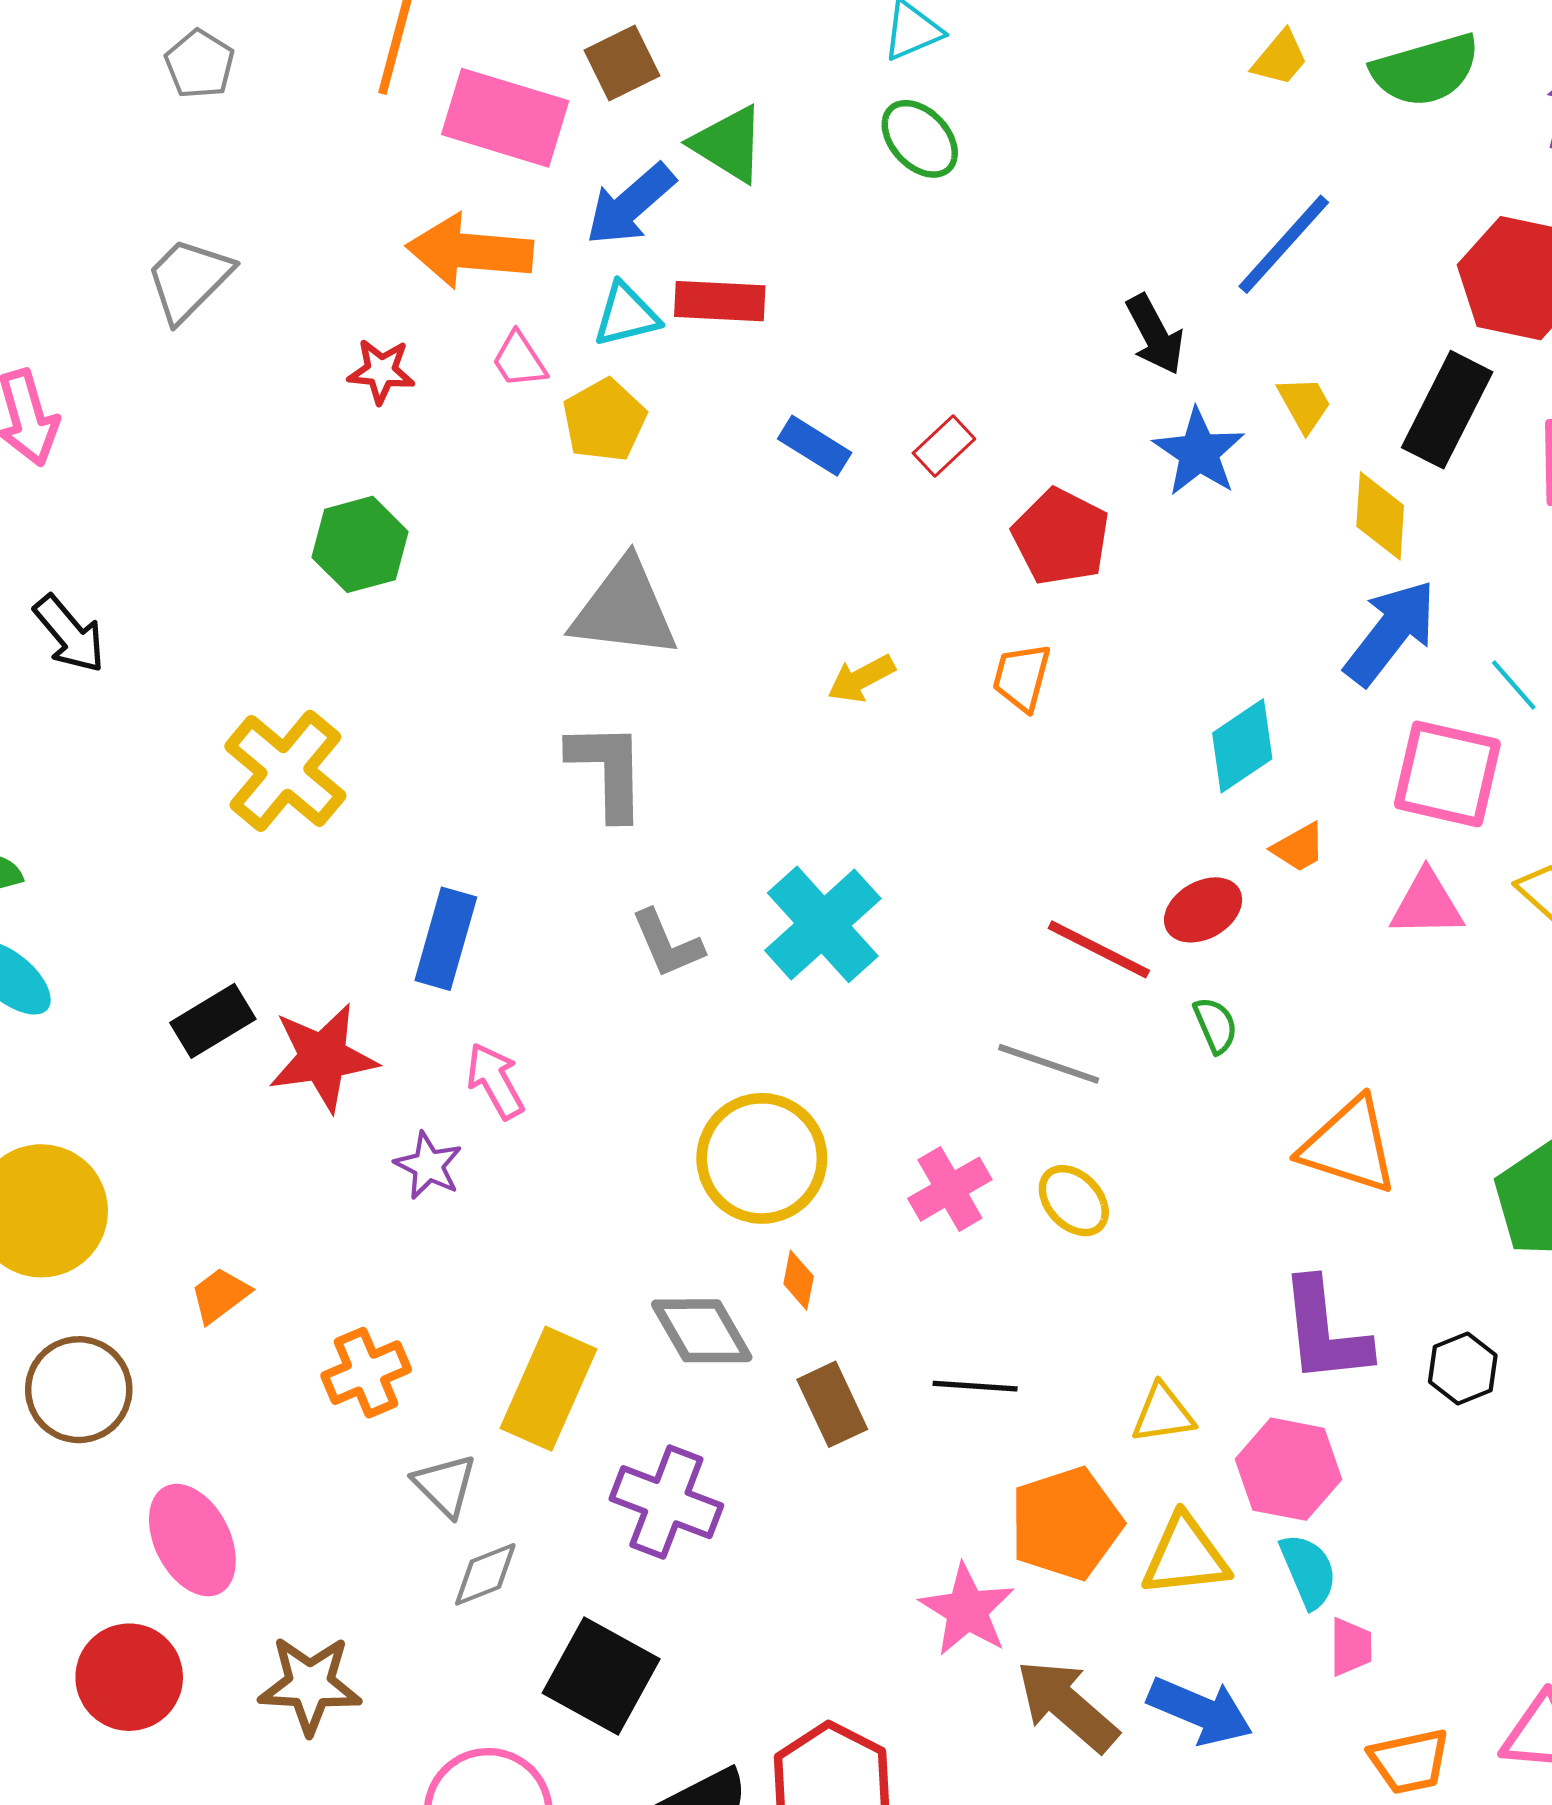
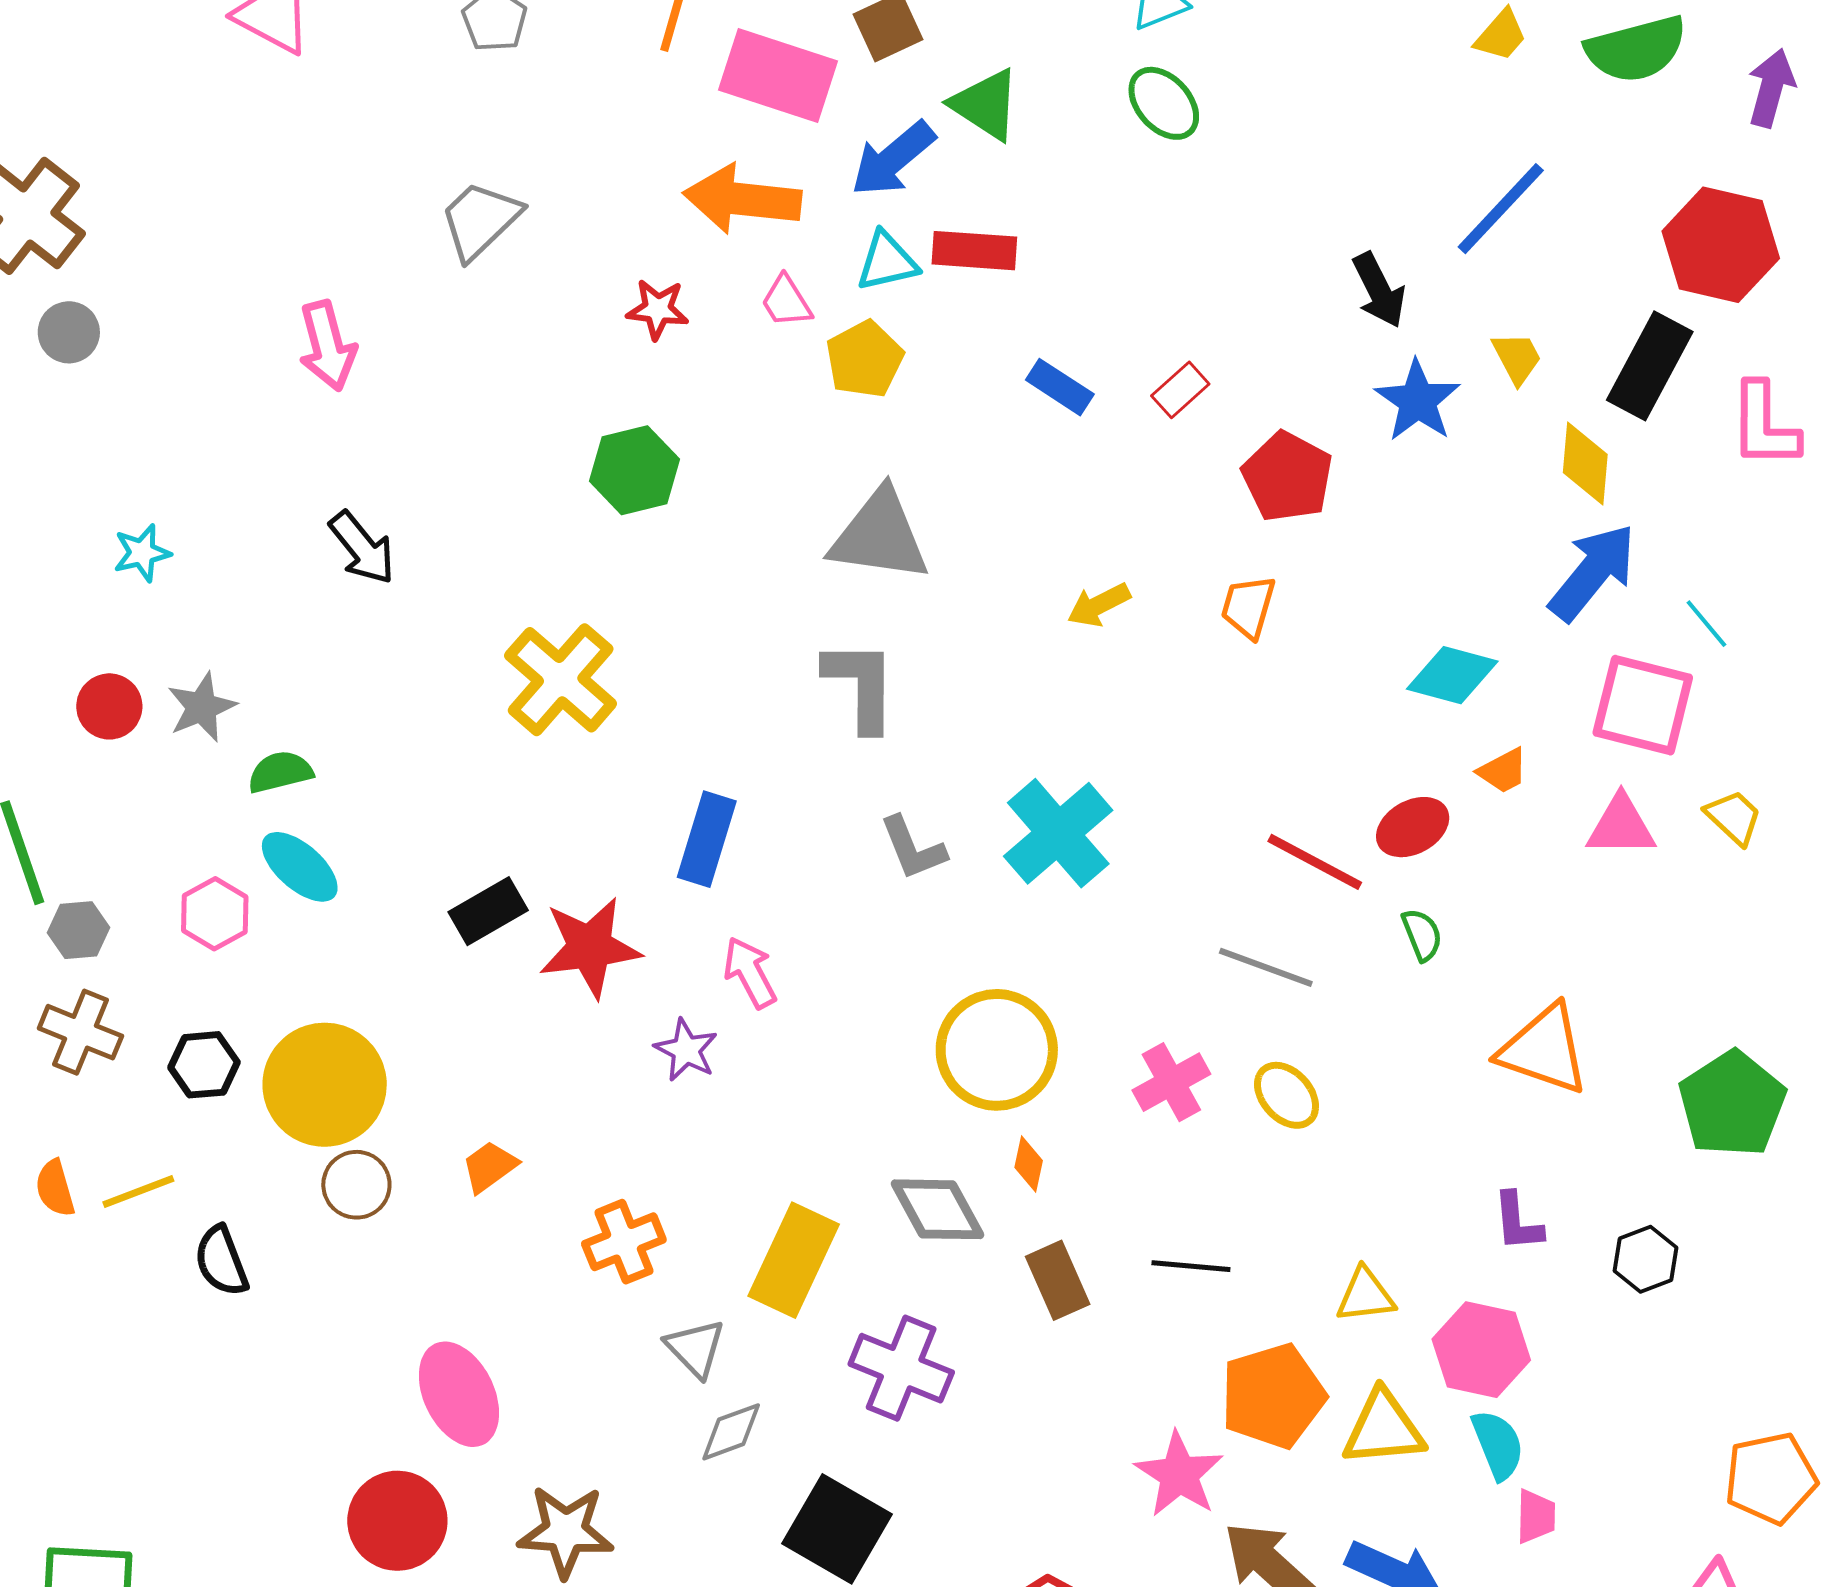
cyan diamond: (1242, 746) -> (1452, 675), turned 48
purple L-shape: (1325, 1331) -> (1518, 1222), size x0.6
brown circle: (79, 1390) -> (356, 1185), moved, size x0.7

